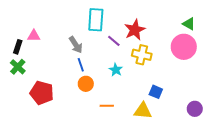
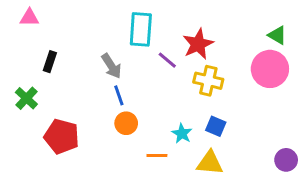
pink triangle: (34, 36) -> (29, 18), moved
black rectangle: (18, 47) -> (50, 62), moved
cyan star: (116, 70) -> (182, 134), moved
blue square: (156, 92) -> (216, 126), moved

